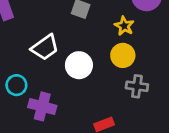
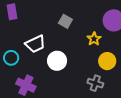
yellow circle: (123, 55) -> (107, 61), moved
cyan circle: (16, 85) -> (11, 58), moved

